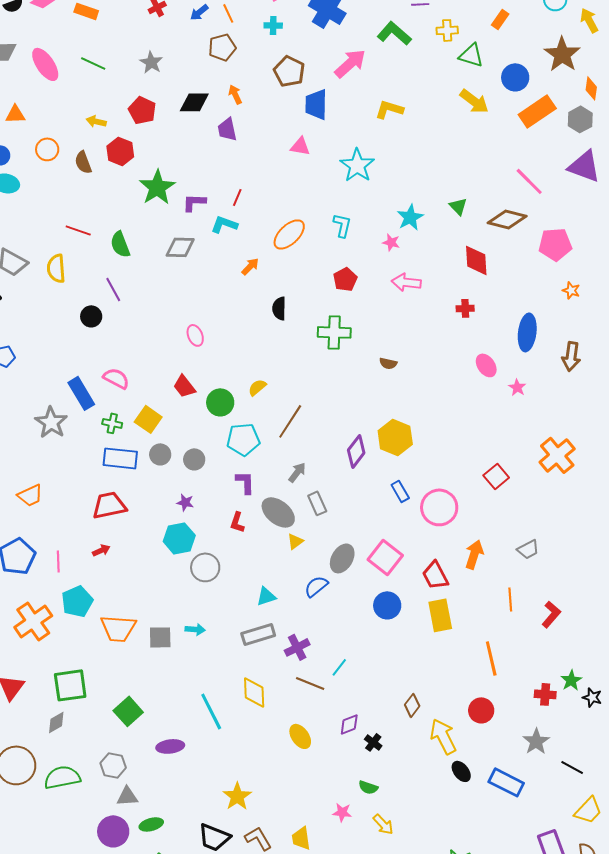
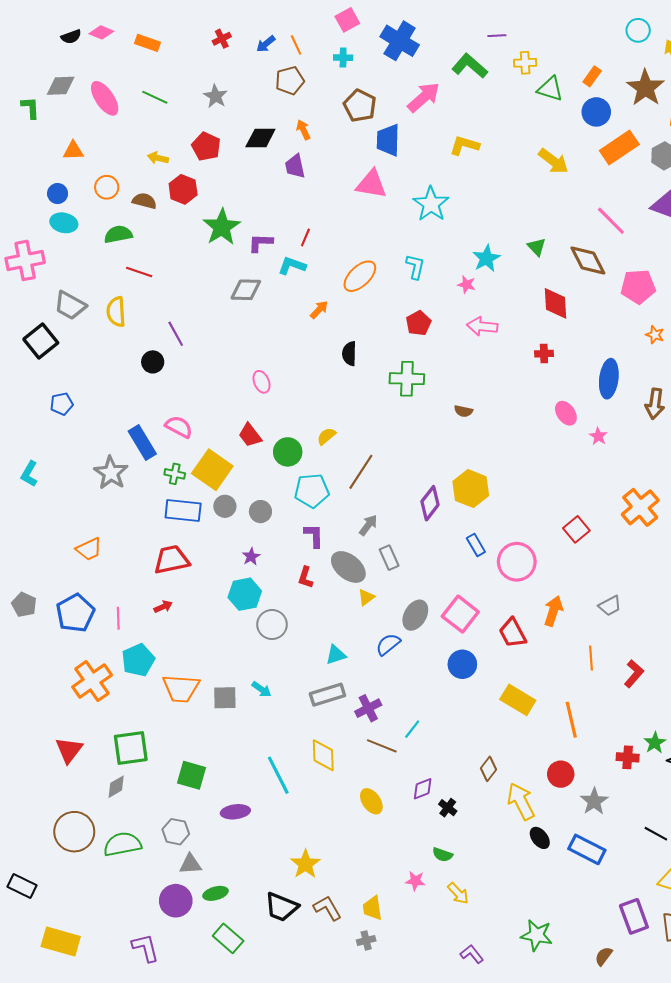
orange rectangle: (500, 19) -> (592, 76), moved
yellow arrow: (474, 101) -> (553, 161), moved
pink triangle: (300, 146) -> (371, 184), size x1.5
brown semicircle: (83, 162) -> (144, 201), turned 125
brown diamond: (507, 219) -> (588, 260), turned 48
green semicircle: (120, 244) -> (118, 234), moved, turned 100
yellow square: (148, 419) -> (212, 470), size x1.4
purple star: (185, 502) -> (251, 557), turned 30
yellow rectangle: (440, 615) -> (518, 700), moved, turned -48
cyan arrow: (195, 629) -> (262, 689), turned 30
green square: (128, 711) -> (191, 775), turned -32
gray star: (536, 741) -> (594, 801), moved

